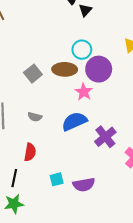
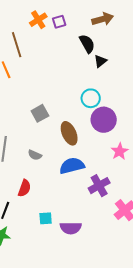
brown ellipse: (65, 69) -> (69, 133), moved, turned 55
pink star: (84, 92) -> (120, 151), moved

